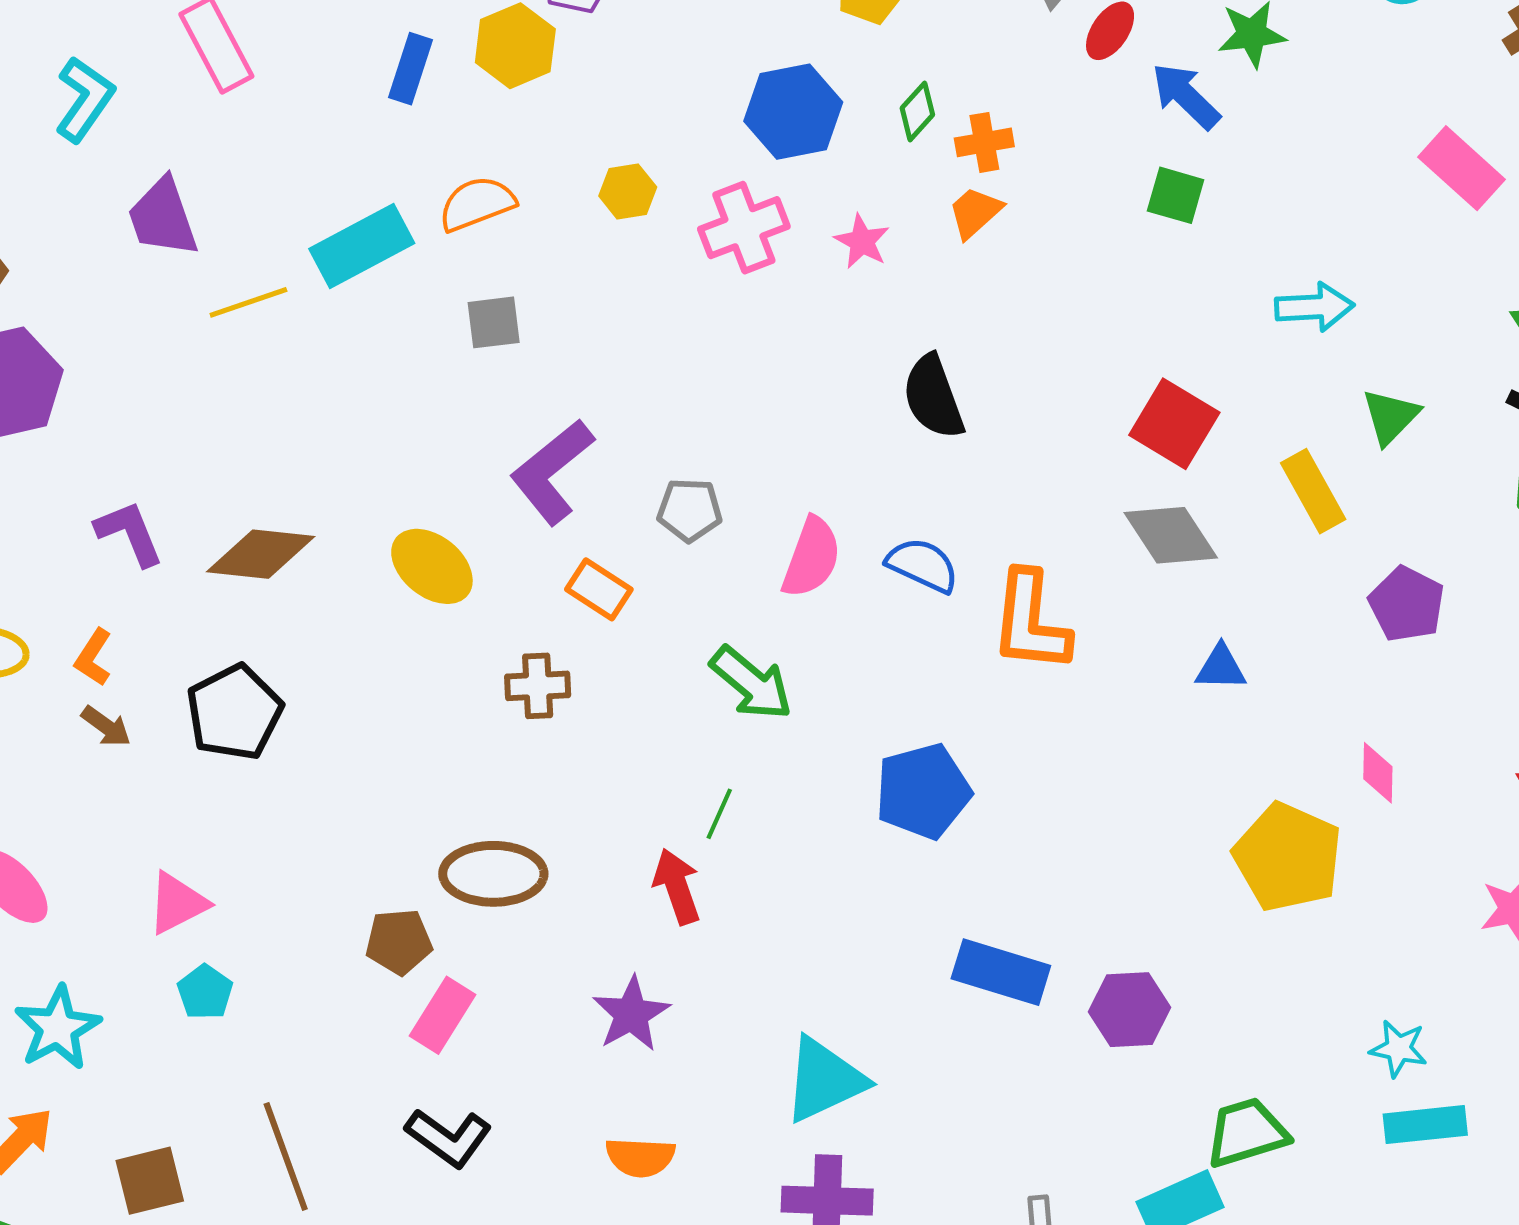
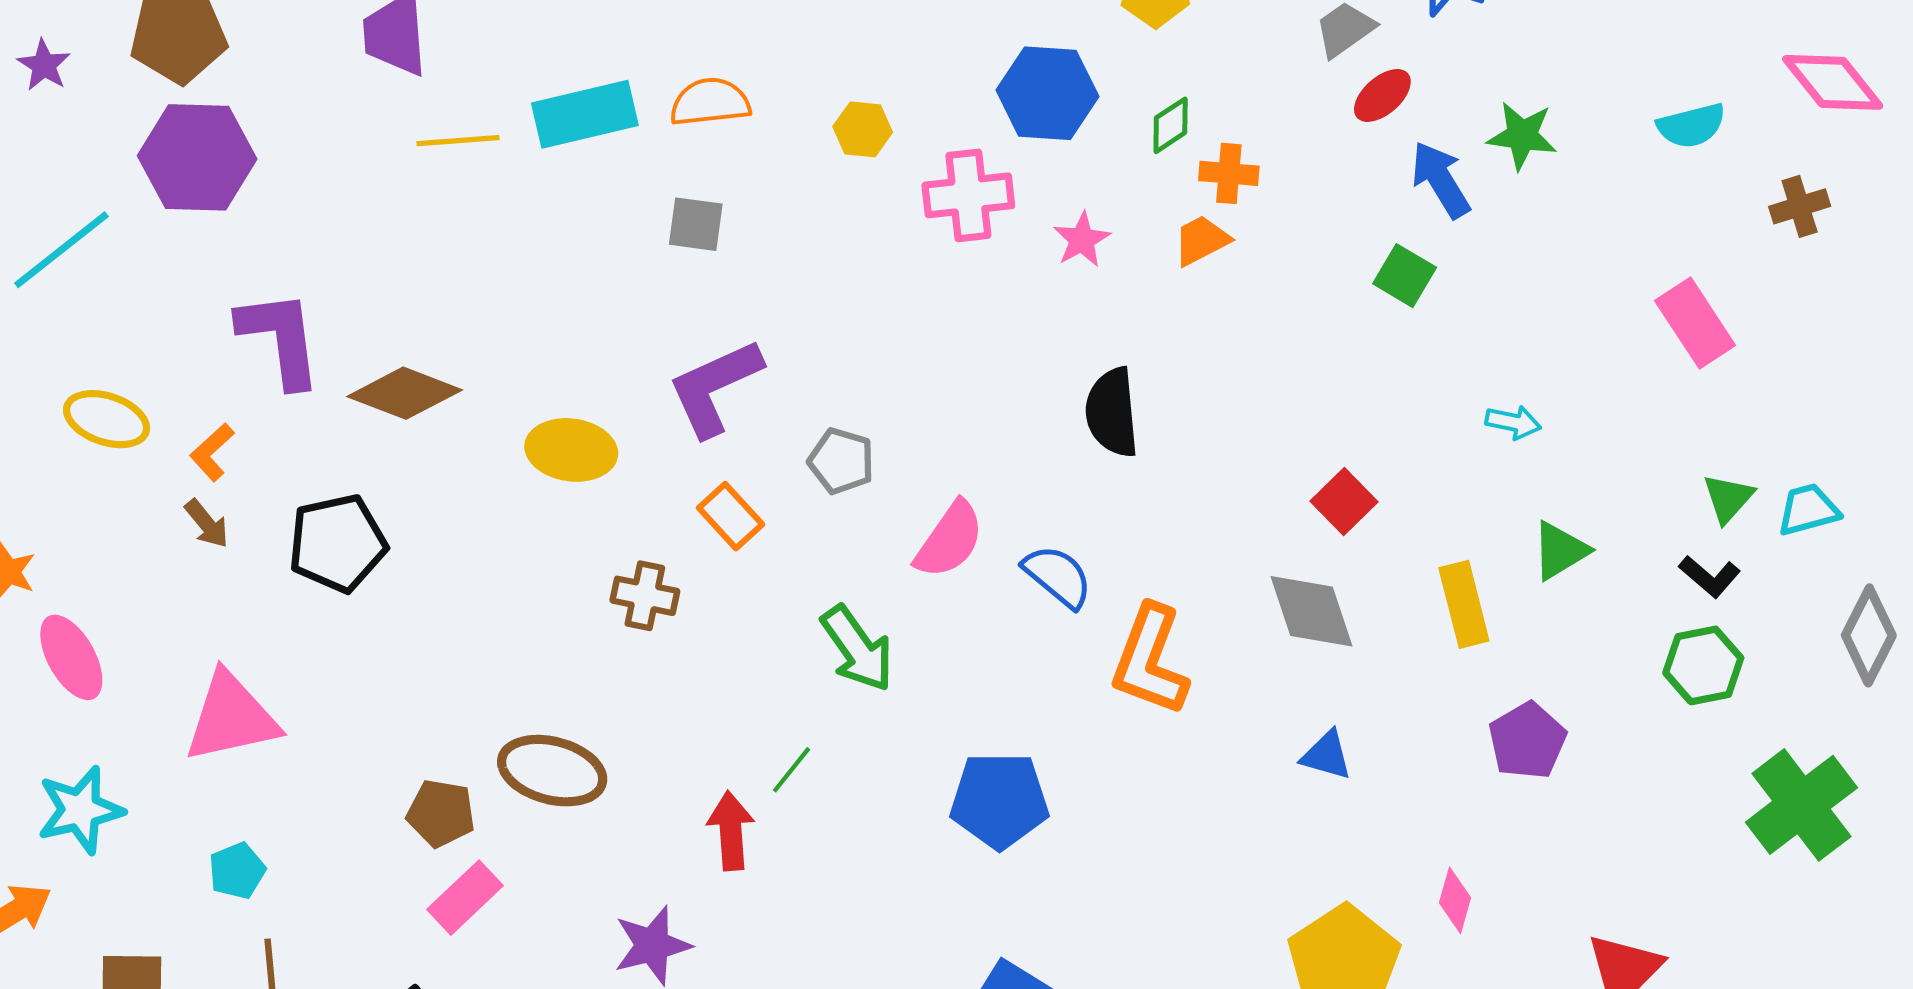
cyan arrow: (1314, 307) -> (1513, 422), size x0.7
red square: (1174, 424) -> (1344, 502), size x0.7
purple L-shape: (129, 533) -> (280, 338), size x1.4
yellow ellipse: (432, 566) -> (571, 450), turned -46
pink triangle: (177, 903) -> (231, 717), size x1.5
cyan pentagon: (205, 992) -> (237, 871), moved

